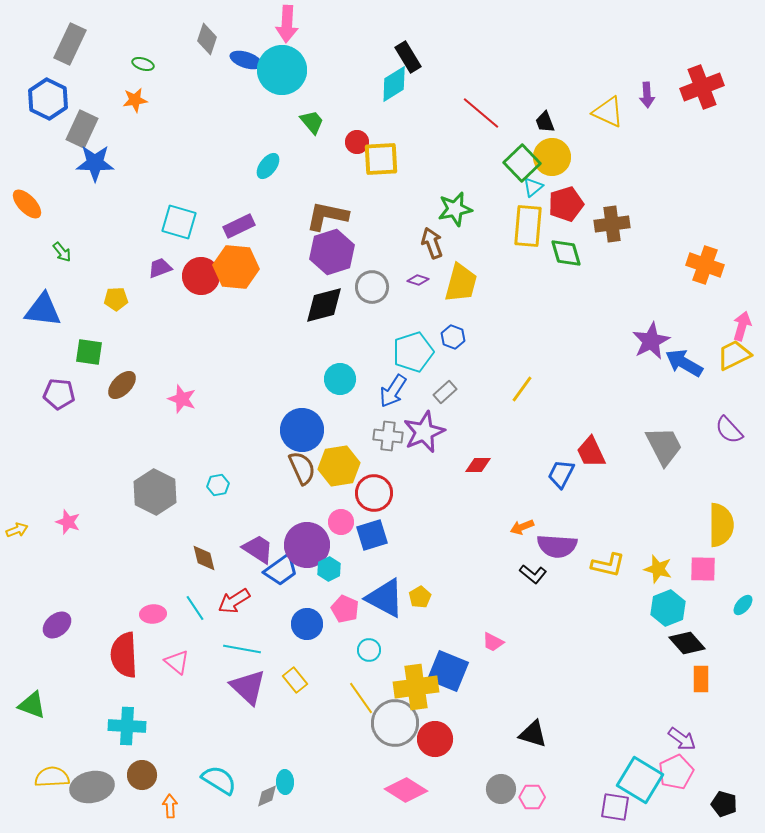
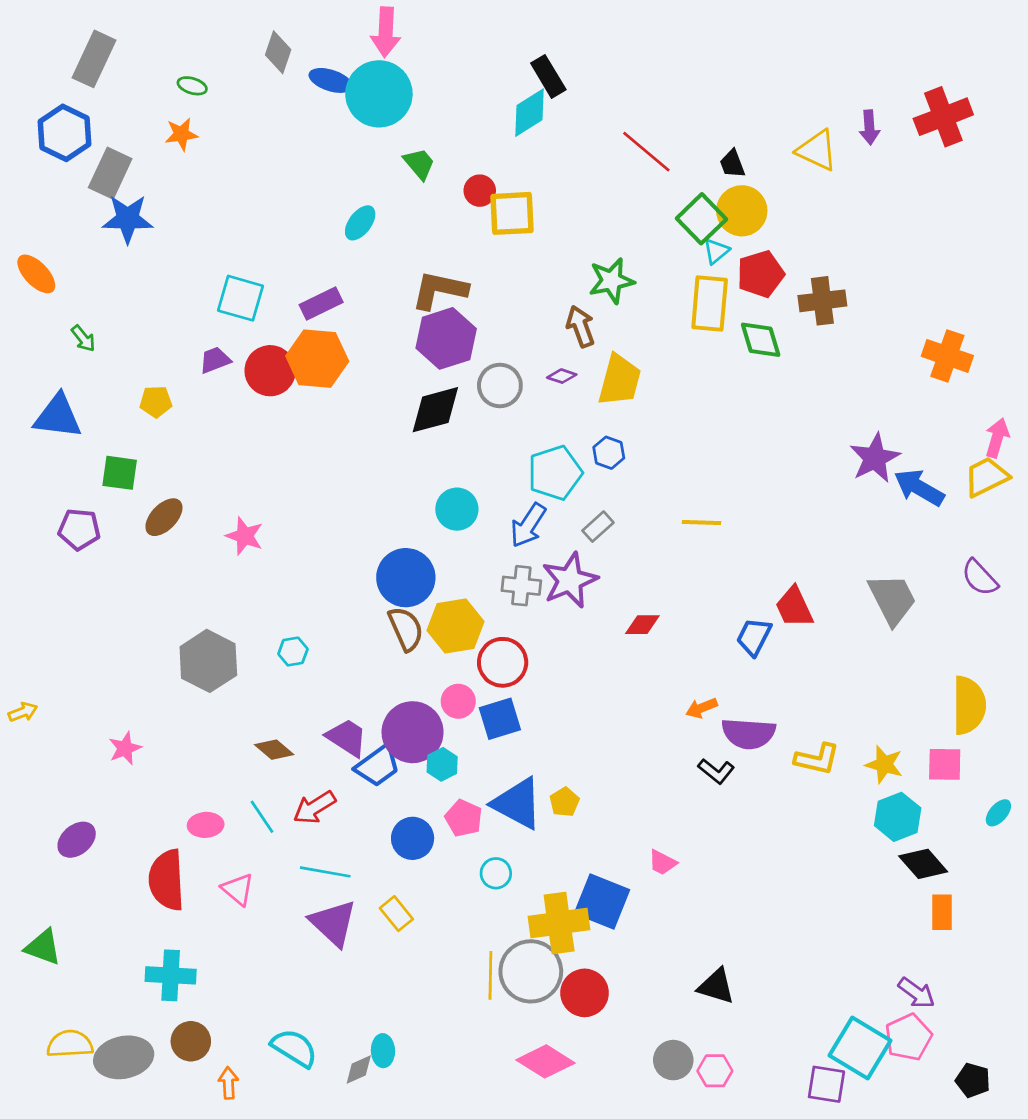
yellow line: (522, 389) -> (701, 523), turned 56
pink star: (68, 522) -> (125, 748), moved, turned 30
brown diamond: (204, 558) -> (274, 750), turned -36
yellow line: (361, 698) -> (490, 975), moved, turned 36

